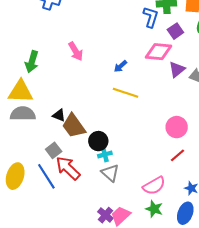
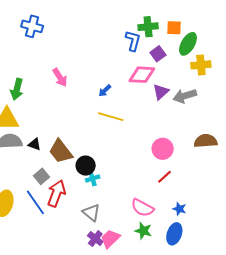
black triangle: (59, 115) -> (35, 144), moved
red arrow: (68, 168) -> (56, 193), turned 68
gray triangle: (110, 173) -> (91, 213), moved
pink semicircle: (154, 186) -> (142, 208), turned 60

